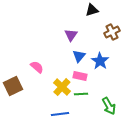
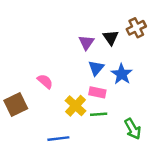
black triangle: (92, 10) -> (111, 38), moved, turned -48
brown cross: (112, 32) -> (136, 28), moved
blue line: (60, 114) -> (58, 139), moved

